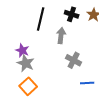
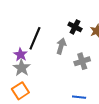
black line: (41, 19) -> (35, 38), moved
gray cross: (74, 60) -> (82, 61), moved, turned 35

